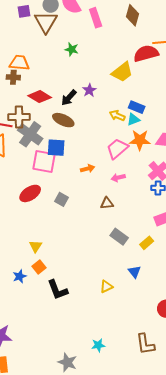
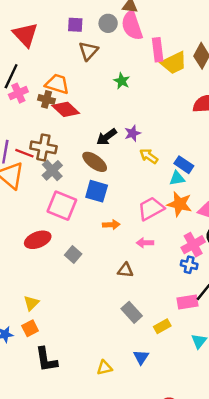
brown triangle: (46, 22) -> (88, 51), moved, size x0.7
yellow trapezoid: (122, 72) -> (174, 63), moved
red diamond: (40, 97) -> (66, 109), moved
yellow arrow: (117, 116) -> (149, 156), moved
gray cross: (30, 134) -> (52, 170), size x0.7
blue square: (56, 148) -> (97, 191), moved

